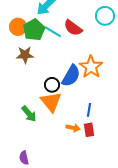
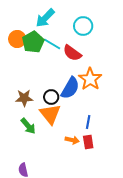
cyan circle: (105, 16) -> (83, 26), moved
red semicircle: (73, 28) -> (72, 53), moved
brown star: (25, 55) -> (24, 98), moved

